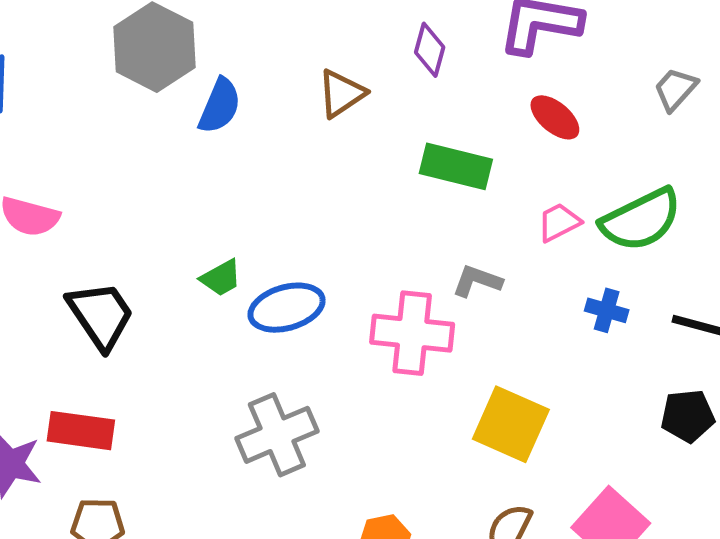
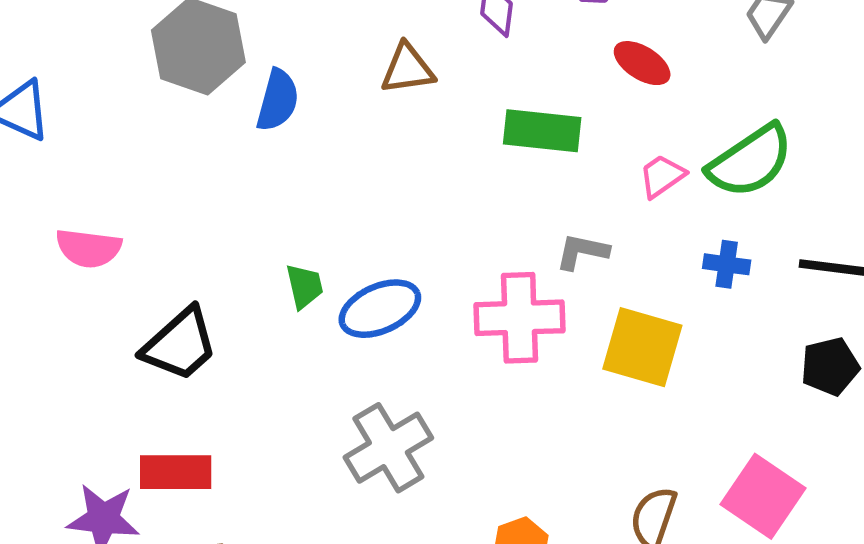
brown triangle: (341, 93) -> (408, 69), turned 34
green trapezoid: (221, 278) -> (305, 286), turned -66
black trapezoid: (101, 315) -> (180, 344), turned 90
yellow square: (511, 424) -> (642, 347), moved

